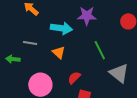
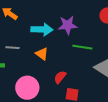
purple star: (87, 16) -> (68, 25), moved
green line: (100, 50) -> (82, 47), turned -48

